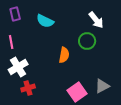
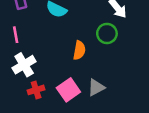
gray triangle: (102, 86) -> (96, 88), moved
pink square: (77, 92) -> (68, 90), moved

